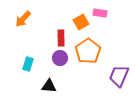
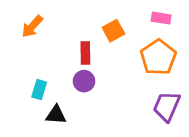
pink rectangle: (100, 13) -> (161, 18), moved
orange pentagon: (88, 51) -> (158, 57), moved
black triangle: (49, 86) -> (56, 115), moved

